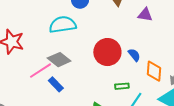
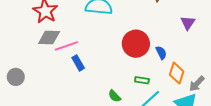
purple triangle: (145, 15) -> (188, 23), moved, turned 42
gray diamond: (59, 60) -> (49, 38), moved, turned -50

